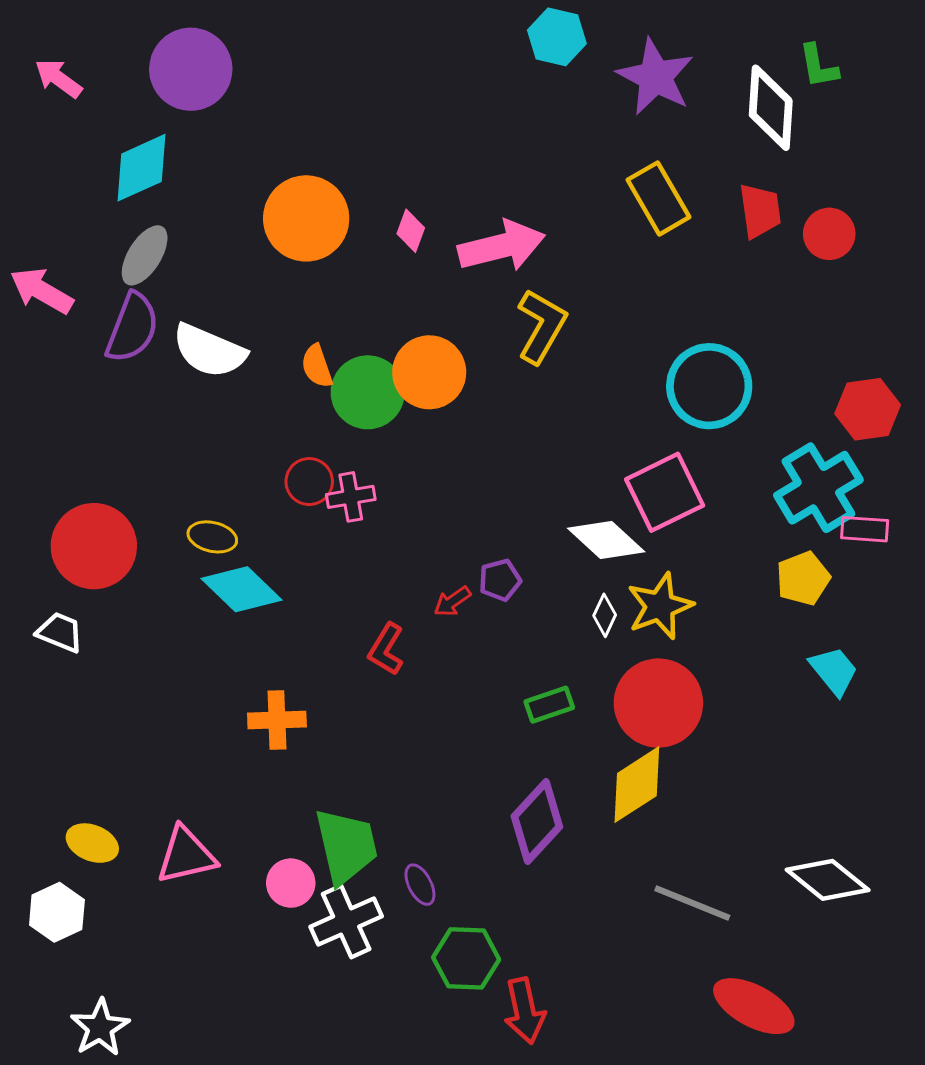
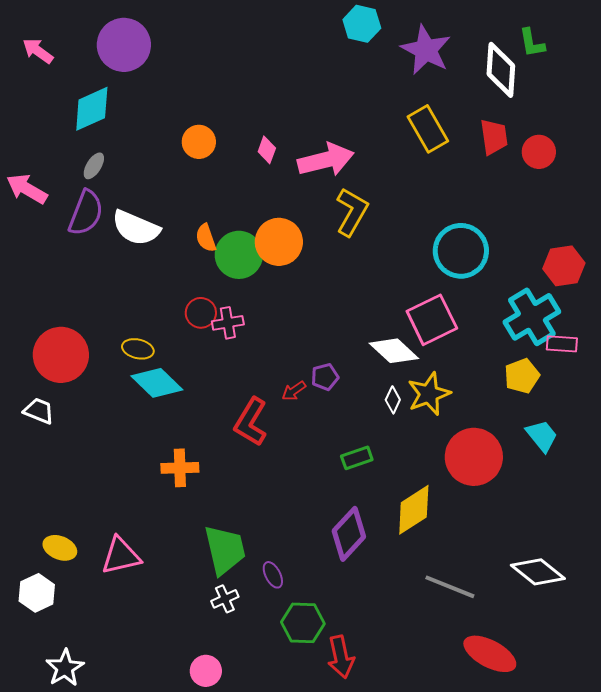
orange circle: (306, 218) -> (199, 142), size x0.6
gray ellipse: (145, 255) -> (94, 166), size x0.7
red L-shape: (386, 649) -> (251, 422), size x1.4
red circle: (658, 703) -> (474, 457), moved
pink circle: (291, 883) -> (206, 671), moved
white cross: (346, 921) -> (225, 599), size x0.6

